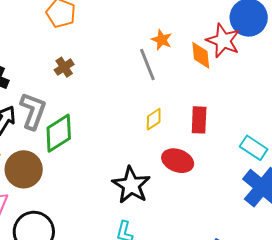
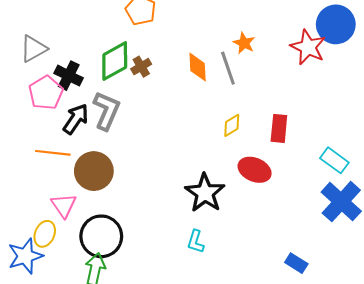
orange diamond: (201, 55) -> (198, 67), moved
green diamond: (59, 133) -> (115, 61), moved

